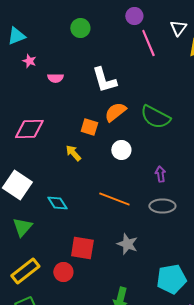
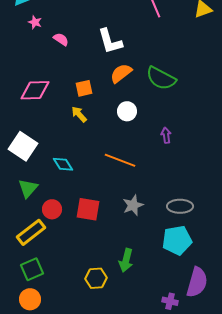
pink semicircle: (55, 78) -> (61, 39), turned -147
orange square: (89, 127) -> (84, 88), moved, turned -30
gray ellipse: (162, 206) -> (180, 206), moved
gray star: (127, 244) -> (133, 205), turned 30
red circle: (63, 272) -> (52, 209), moved

